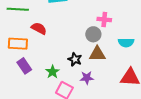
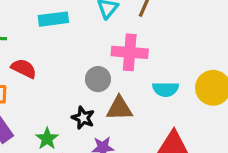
pink cross: (104, 19) -> (130, 52), size x1.5
gray circle: (93, 34) -> (98, 79), moved

